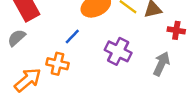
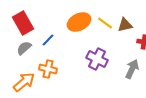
blue line: (72, 37) -> (48, 40), moved
gray semicircle: (17, 38) -> (24, 48), moved

